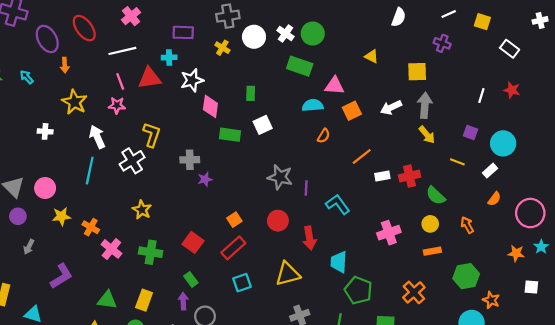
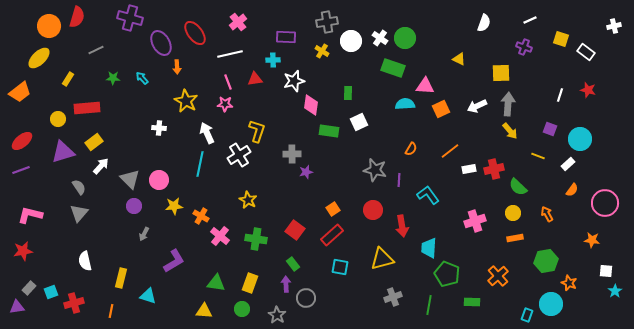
yellow square: (482, 22) -> (561, 39), moved
red triangle: (150, 78) -> (255, 79), size x0.7
orange semicircle: (324, 136) -> (411, 149), moved
cyan star: (541, 247) -> (615, 291), moved
cyan square: (242, 283) -> (340, 267), turned 30

